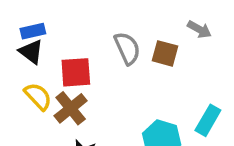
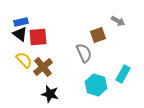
gray semicircle: (127, 48) -> (84, 53), moved
brown square: (165, 53) -> (98, 35), turned -35
red square: (76, 72) -> (38, 37), moved

